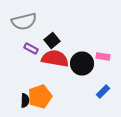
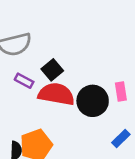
pink rectangle: (103, 56) -> (121, 91), turned 72

